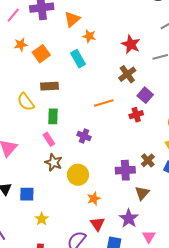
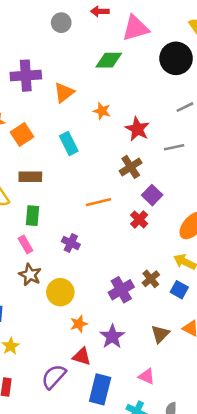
orange star: (89, 36) -> (102, 111), moved
red cross: (136, 115) -> (139, 219), turned -32
purple cross: (125, 170) -> (121, 290), turned -30
brown triangle: (142, 193) -> (160, 334), moved
purple star: (129, 218) -> (112, 337), moved
red triangle: (97, 224) -> (82, 356), turned -42
pink triangle: (149, 237) -> (147, 376), turned -40

